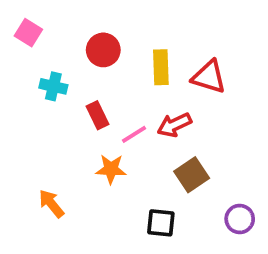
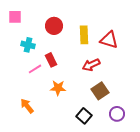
pink square: (28, 33) -> (15, 17), turned -32
pink line: (134, 134) -> (35, 69), moved
purple circle: (240, 219) -> (117, 114), moved
black square: (161, 223) -> (84, 116), turned 35

